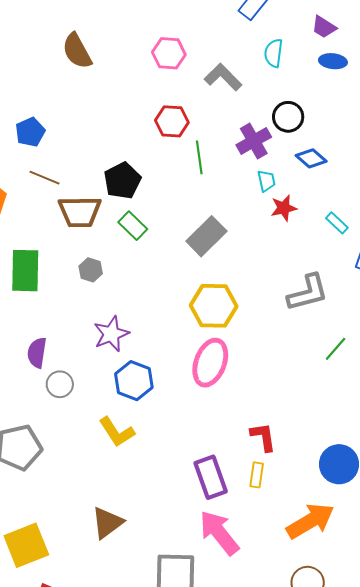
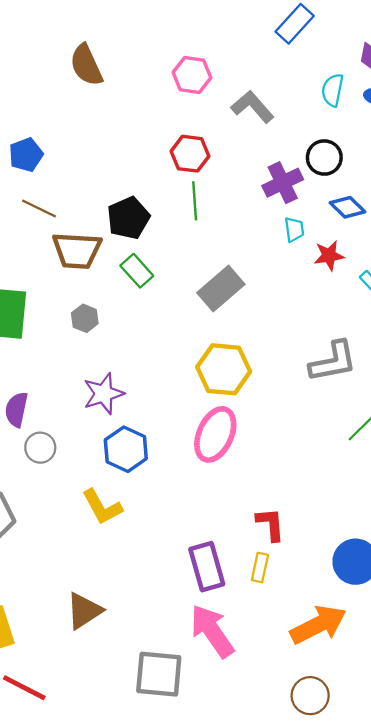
cyan semicircle: (274, 53) -> (333, 90), moved
green line: (199, 157) -> (195, 201), moved
red star: (284, 208) -> (329, 256), moved

